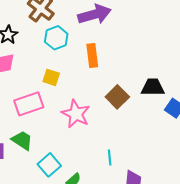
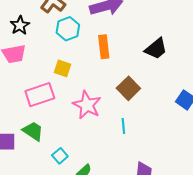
black trapezoid: (153, 87) -> (156, 49), moved, turned 140
cyan line: (110, 157) -> (123, 126), moved
cyan square: (49, 165) -> (60, 156), size x0.7

